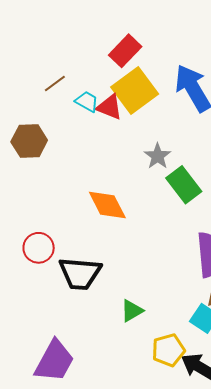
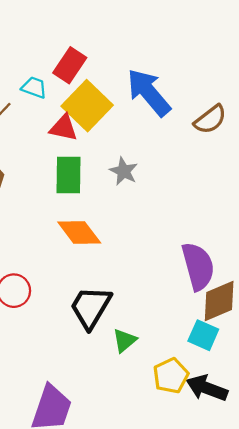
cyan trapezoid: (87, 102) -> (34, 88), moved
green rectangle: (184, 185) -> (69, 175), moved, turned 48
black trapezoid: (80, 273) -> (91, 307), moved, turned 126

